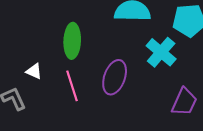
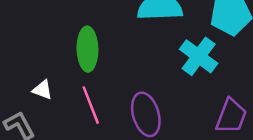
purple ellipse: (115, 77) -> (146, 114), moved, turned -32

